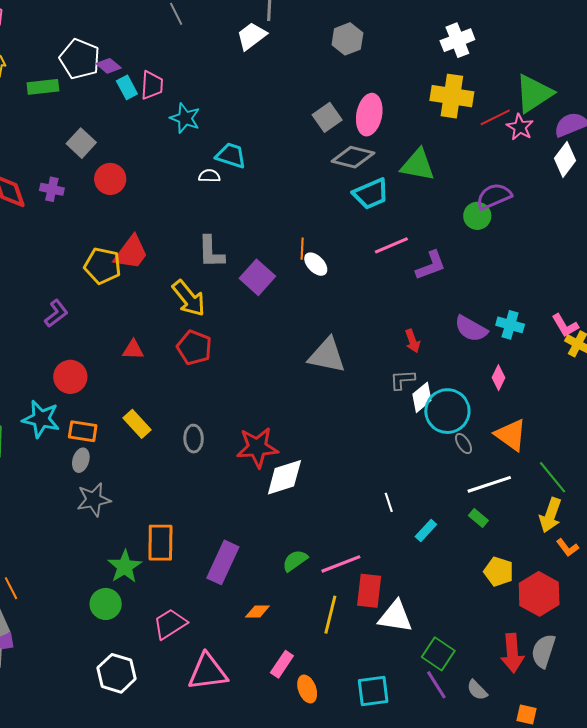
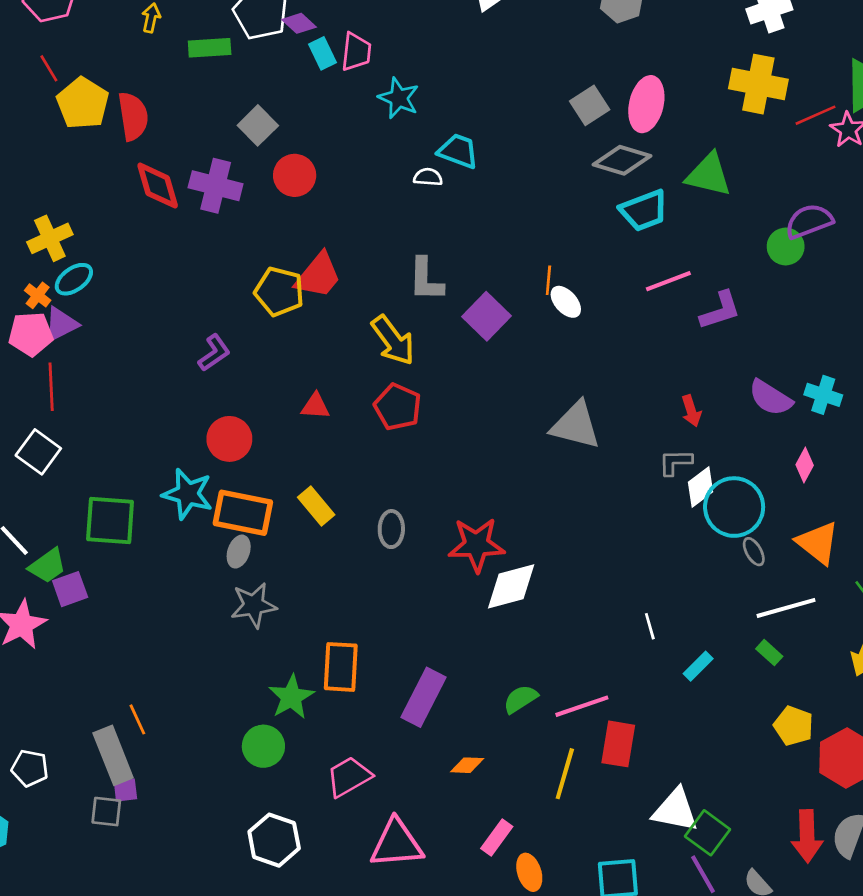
purple cross: (52, 189) -> (216, 186), size x1.6
orange rectangle: (83, 431) -> (243, 513), size x1.5
white triangle: (395, 617) -> (675, 810), moved

